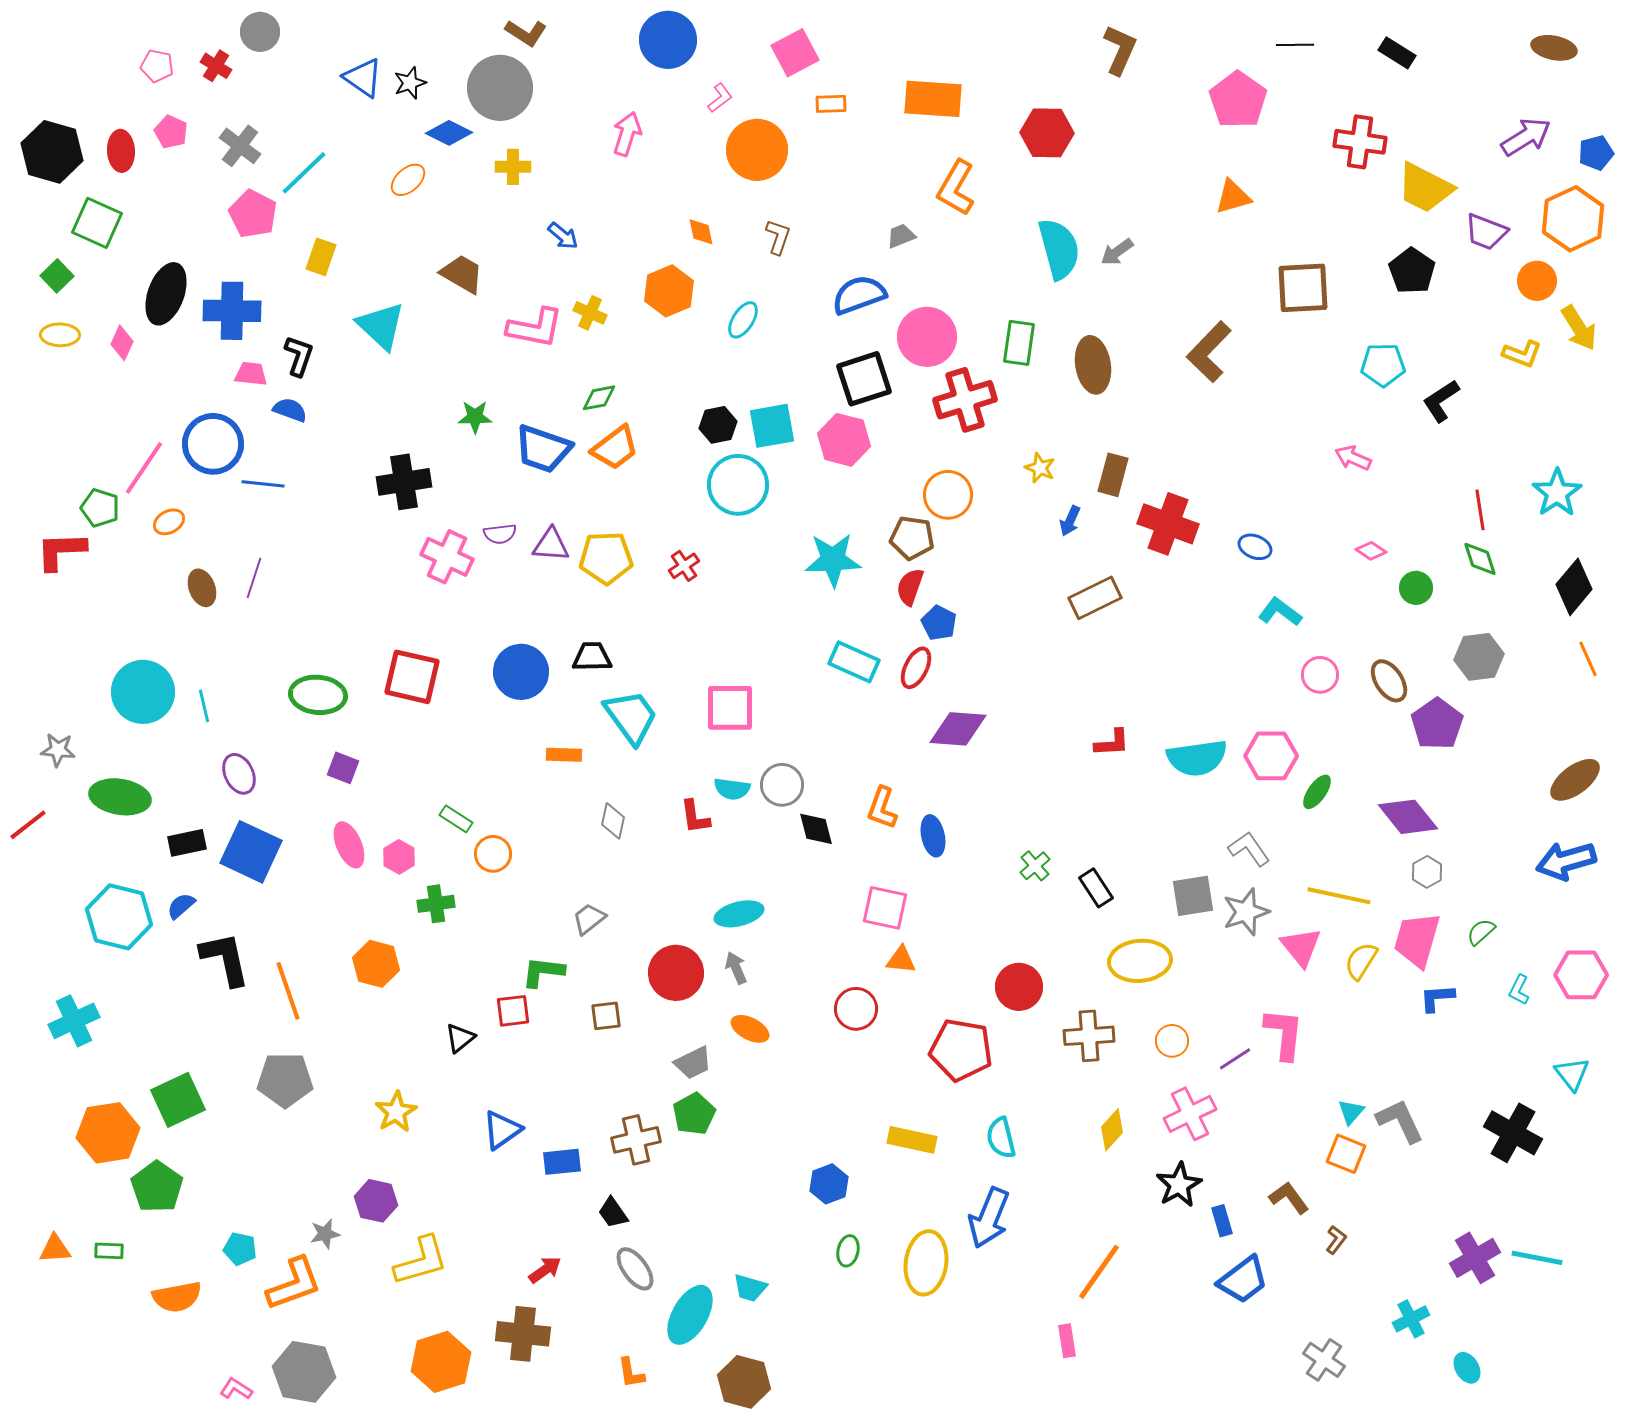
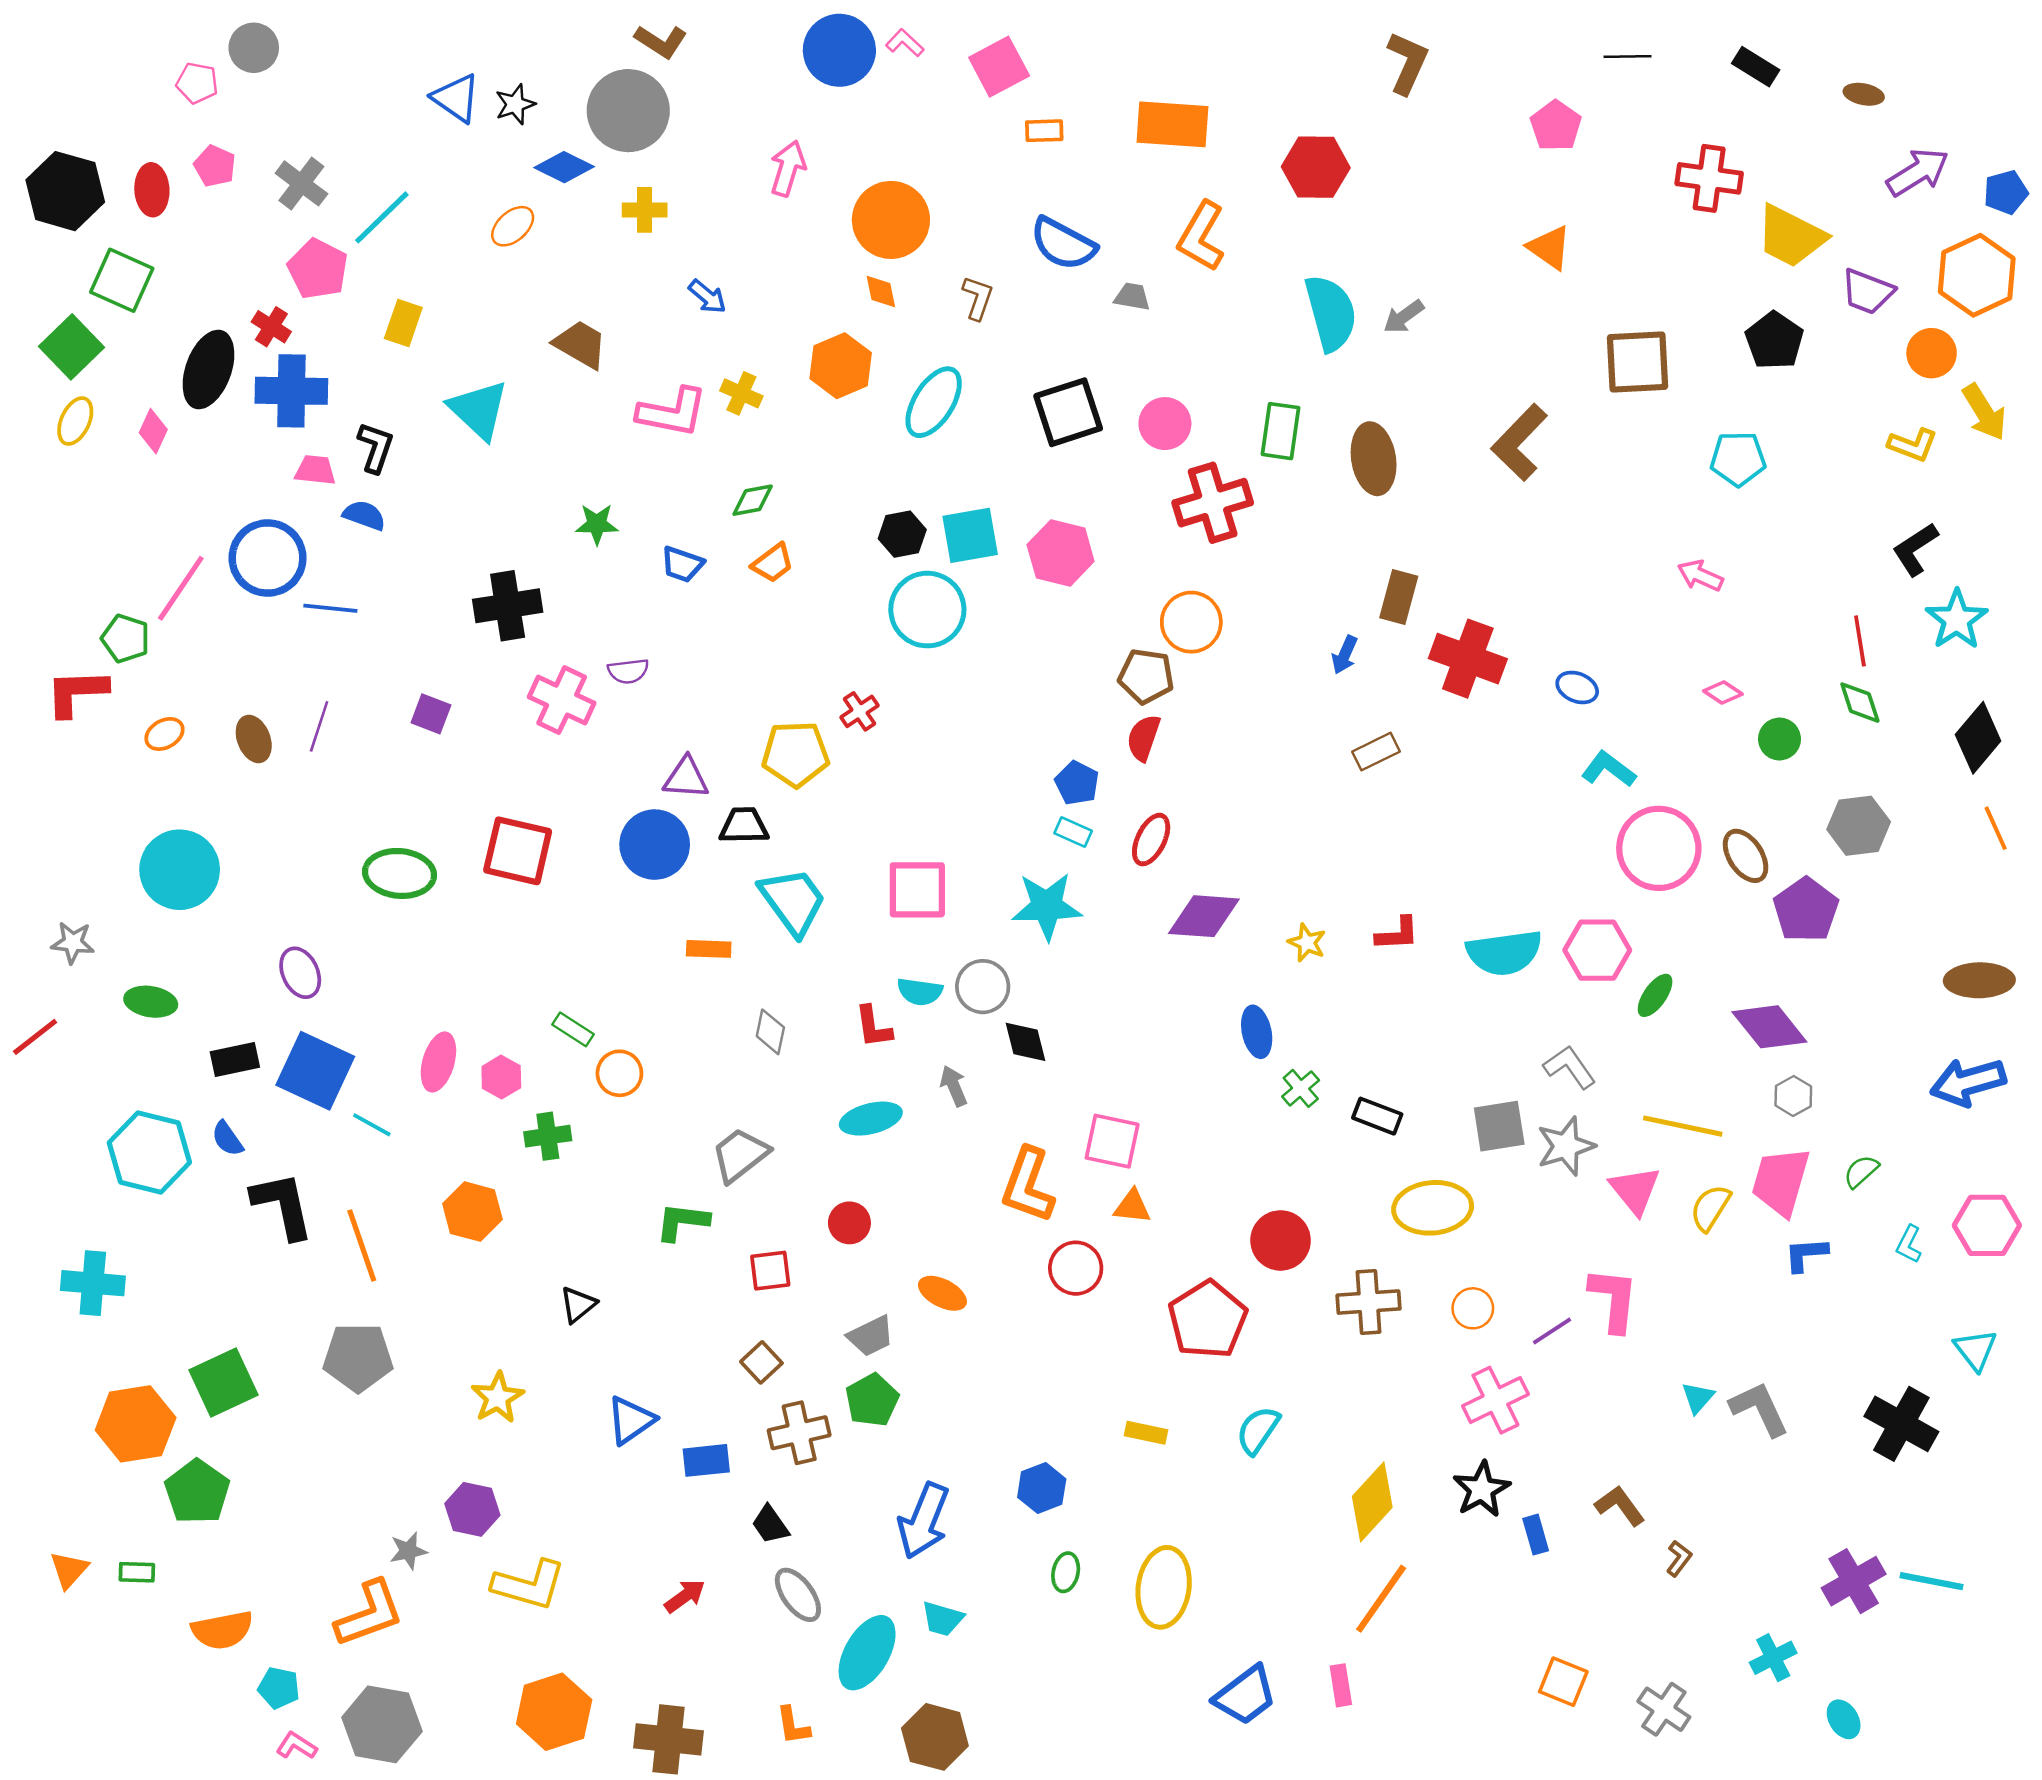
gray circle: (260, 32) -> (254, 48), moved
brown ellipse: (1554, 48) -> (1864, 94), moved, size x0.7
red cross: (216, 66) -> (271, 327), moved
pink L-shape: (720, 98) -> (905, 43), moved, turned -100
pink pentagon: (1238, 100) -> (1556, 126), size x0.7
orange circle: (757, 150) -> (891, 220), moved
orange triangle: (1233, 197) -> (1549, 248), turned 51
gray trapezoid: (901, 236) -> (1132, 297), turned 32
green square: (57, 276) -> (71, 347), size x1.5
blue semicircle: (859, 295) -> (1063, 244), moved, turned -132
cyan ellipse: (743, 320) -> (934, 402), size x1.5
yellow ellipse: (60, 335) -> (75, 421), turned -66
pink circle: (927, 337) -> (1165, 424), size x0.7
black square: (864, 379) -> (1068, 412), moved
black L-shape: (1441, 401) -> (1915, 549), moved
orange trapezoid: (615, 448) -> (773, 563), size x0.7
blue trapezoid: (543, 449) -> (682, 564), size x0.6
yellow star: (1040, 468) -> (1307, 943), moved
orange ellipse: (169, 522) -> (164, 734), moved
purple triangle: (551, 545) -> (686, 778), moved
yellow pentagon: (606, 558) -> (795, 754), moved
cyan star: (833, 560) -> (1047, 906), moved
brown rectangle: (1095, 598) -> (1376, 752), size x0.7
blue pentagon: (939, 623) -> (1077, 783), moved
cyan rectangle: (854, 662) -> (1073, 832), size x0.6
pink circle: (1320, 675) -> (1659, 848), size x1.8
cyan line: (204, 706) -> (372, 1125), moved, turned -48
purple square: (343, 768) -> (431, 714), moved
brown ellipse: (1575, 780) -> (1979, 980), turned 36
green ellipse: (120, 797) -> (151, 1002), size x0.7
orange L-shape: (882, 808) -> (1028, 1185), moved, size x1.4
blue ellipse: (933, 836) -> (1257, 1032), moved
pink ellipse: (349, 845) -> (438, 1062), turned 39
black rectangle: (1096, 888) -> (1377, 1116), turned -36
blue semicircle: (181, 906) -> (227, 1139), turned -84
cyan ellipse: (739, 914) -> (871, 1119), moved
gray trapezoid: (589, 919) -> (740, 1155), size x1.4
gray arrow: (736, 968) -> (954, 1086), moved
red circle: (676, 973) -> (849, 1223), size x0.6
red square: (513, 1011) -> (770, 1271), moved
brown square: (606, 1016) -> (761, 1362), moved, turned -36
cyan cross: (74, 1021) -> (93, 1283), turned 30
red pentagon: (961, 1050) -> (1208, 1320), turned 30
yellow diamond: (1112, 1130) -> (1372, 1502), moved, size x1.5
cyan semicircle: (1001, 1138) -> (1258, 1430), turned 48
yellow rectangle: (912, 1140) -> (1146, 1433), size x0.7
orange square: (1346, 1154) -> (1563, 1682), moved
blue arrow: (989, 1218) -> (924, 1521), moved
orange triangle: (55, 1249) -> (69, 1570), turned -44
cyan pentagon: (240, 1249) -> (279, 1688), moved
yellow L-shape: (421, 1261) -> (529, 1585), turned 32
blue trapezoid: (1243, 1280) -> (1245, 1695), moved
brown cross: (523, 1334) -> (668, 1739), moved

